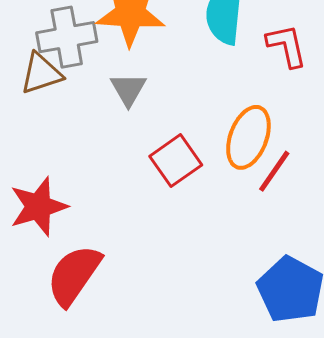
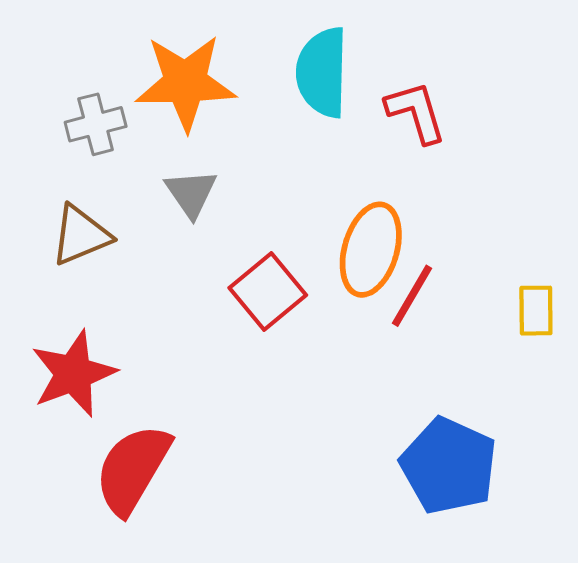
gray cross: (67, 37) -> (96, 124), size x0.7
brown triangle: (41, 73) -> (81, 235), moved

